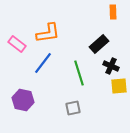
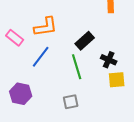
black rectangle: (99, 44) -> (85, 41), moved

